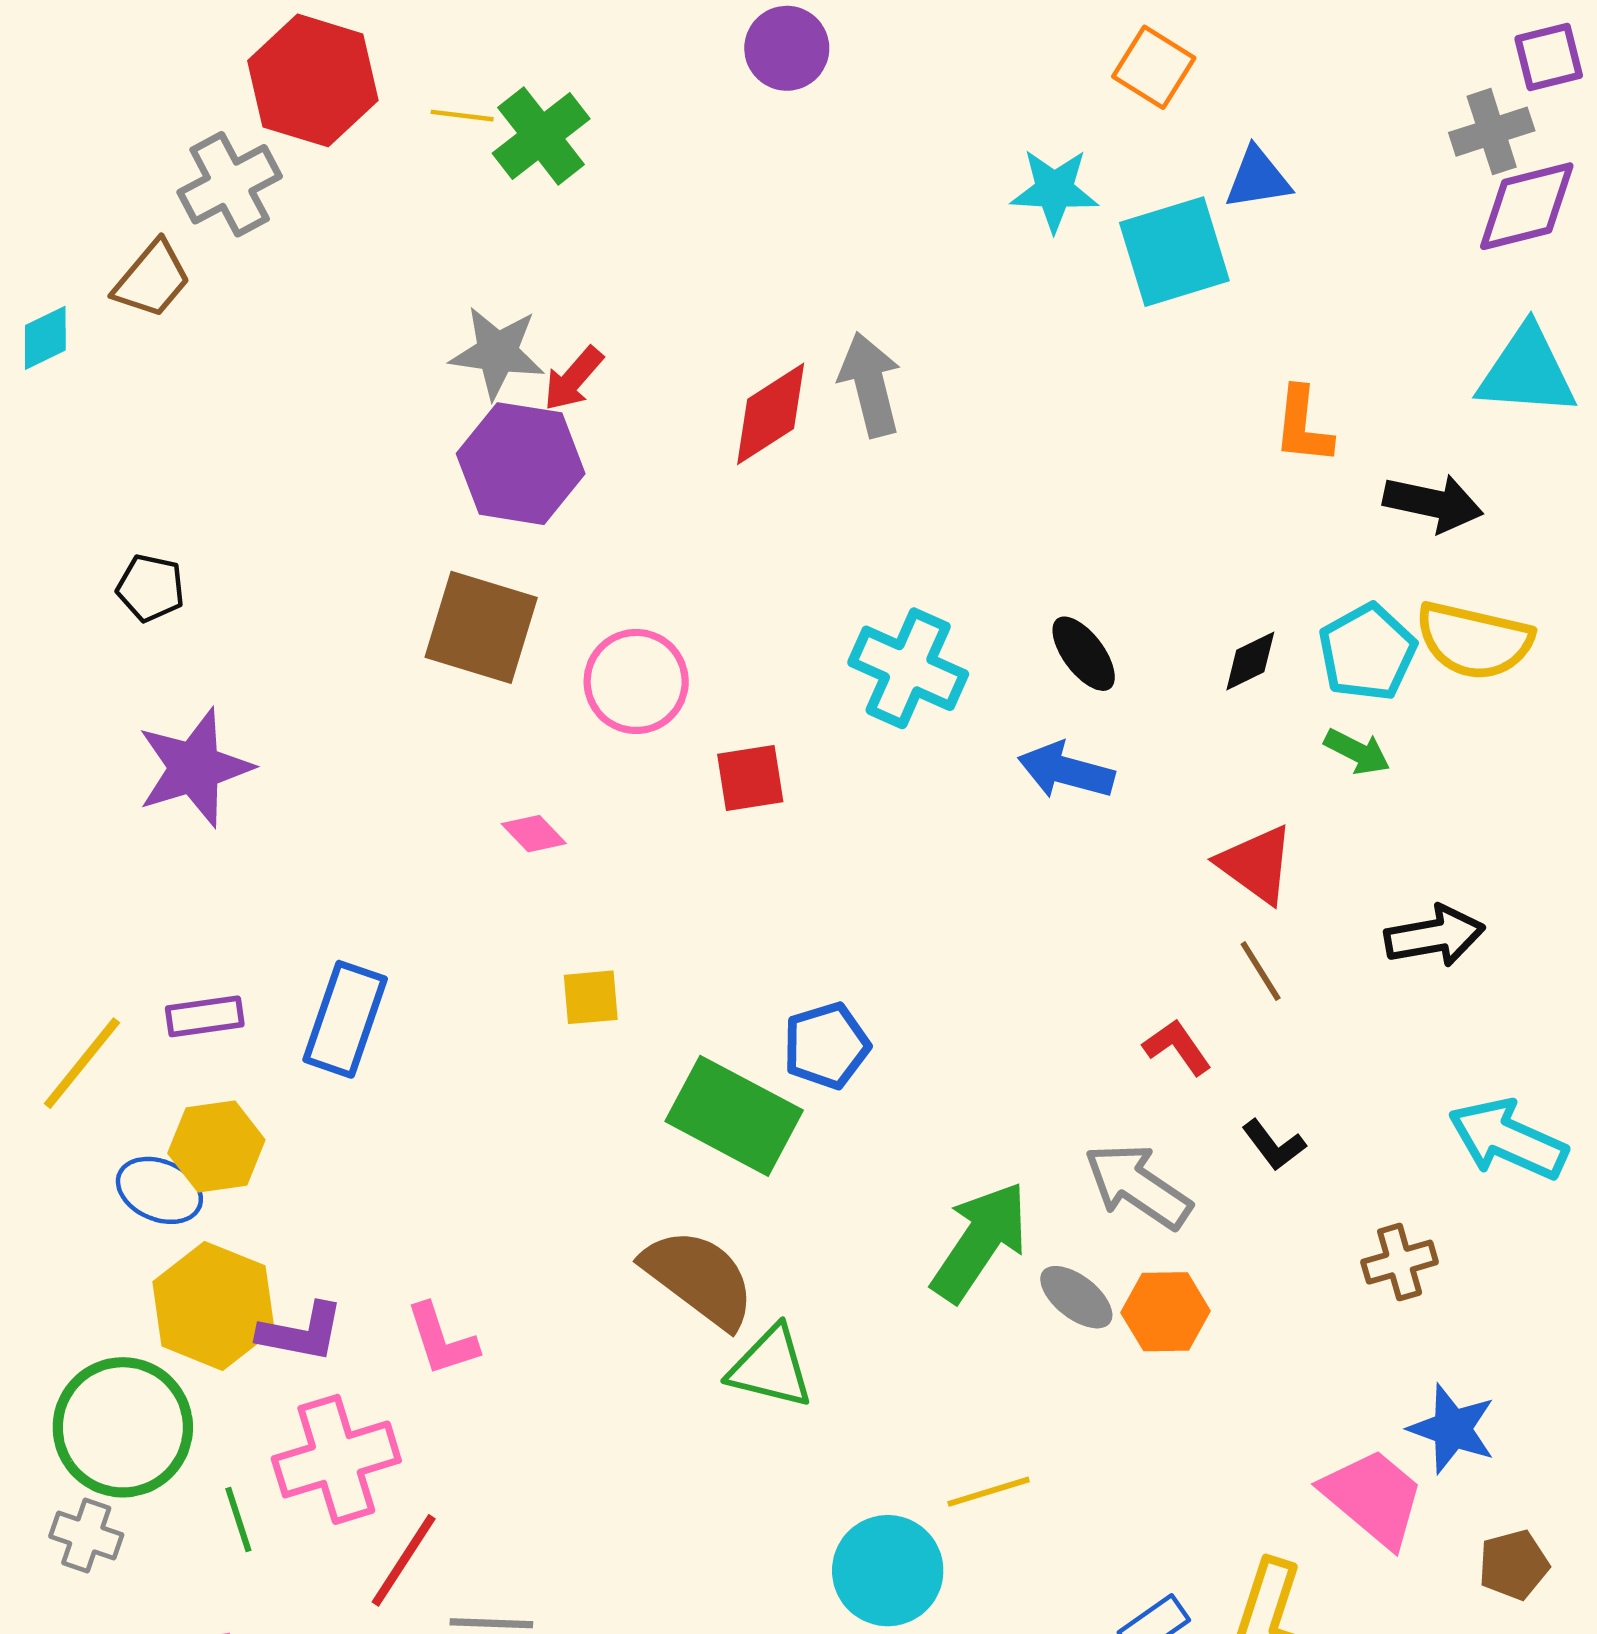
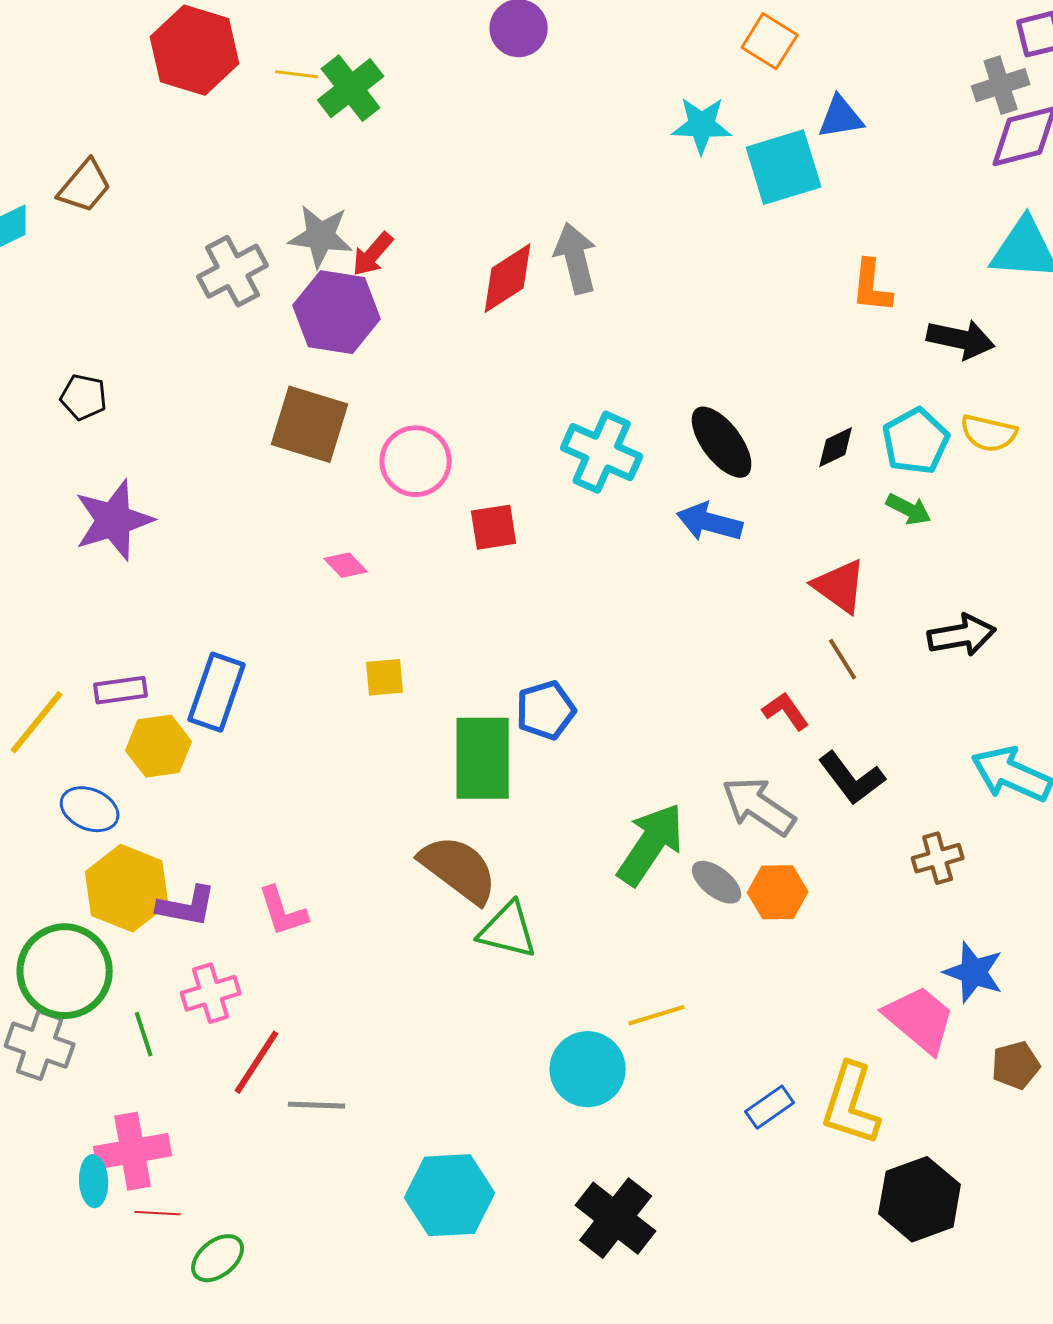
gray cross: (230, 184) -> (233, 271), moved
yellow semicircle: (1474, 641) -> (989, 433), size x0.7
black ellipse: (1084, 654) -> (722, 442), size x1.4
green rectangle: (734, 1116) -> (483, 758), turned 62
black L-shape: (1274, 1145) -> (852, 778), size x1.5
yellow hexagon: (216, 1147) -> (159, 746), moved
pink cross: (336, 1459) -> (211, 993), size x0.7
gray cross: (86, 1536) -> (40, 1045), size x1.4

